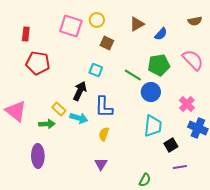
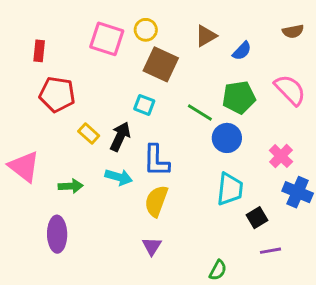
brown square: (107, 43) -> (161, 64), size x1.6
yellow rectangle: (59, 109) -> (89, 133), moved
yellow semicircle: (104, 134) -> (156, 201), size x1.5

